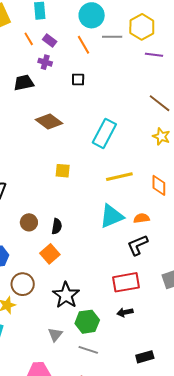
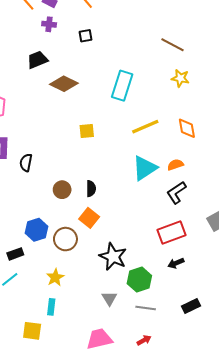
black trapezoid: (24, 83) -> (37, 60), moved
brown circle: (23, 284) -> (65, 239), moved
black rectangle: (145, 357) -> (191, 306), moved

